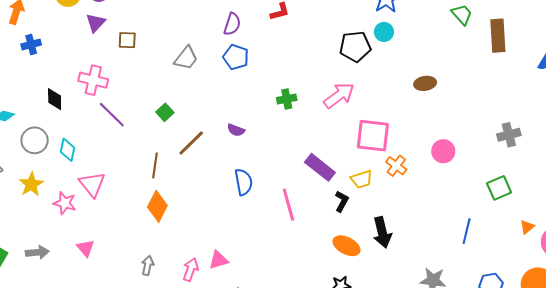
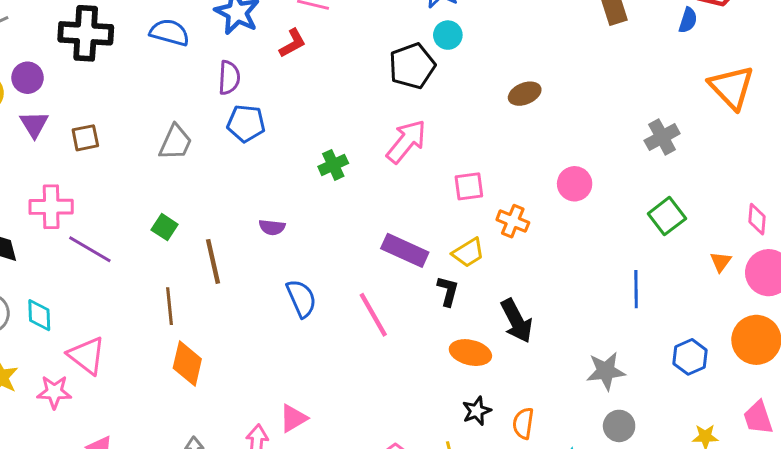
pink square: (373, 136) -> (469, 186), size x0.6
brown line: (191, 143) -> (213, 261), turned -44

